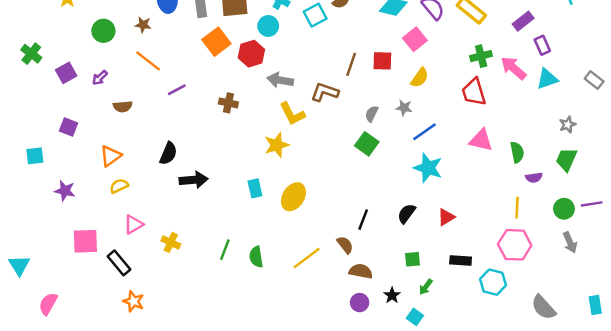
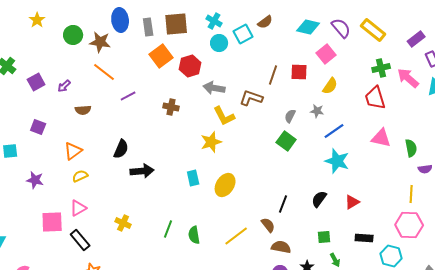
brown star: (143, 25) -> (100, 42), size x1.5
cyan circle: (268, 26) -> (219, 43), moved
green circle: (103, 31) -> (73, 35), moved
pink triangle: (133, 224) -> (78, 208), moved
green arrow: (426, 287) -> (335, 260), turned -64

